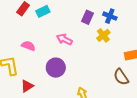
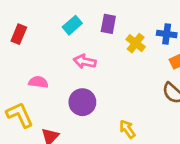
cyan rectangle: (43, 11) -> (72, 25), moved
blue cross: (110, 16) -> (167, 34), moved

